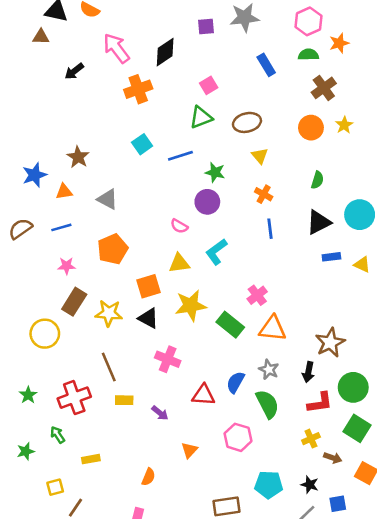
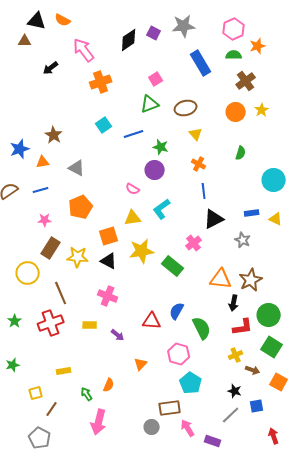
purple square: (206, 27) -> (154, 33), turned 32
black diamond: (165, 52) -> (129, 40), moved
blue rectangle: (266, 65) -> (201, 63), size x1.4
black triangle: (319, 222) -> (214, 219), moved
orange triangle: (273, 329) -> (221, 279), moved
pink cross: (168, 359) -> (108, 296), moved
brown line: (109, 367) -> (61, 293), moved
gray star: (269, 369) -> (243, 240), moved
green arrow: (58, 435) -> (87, 394), moved
cyan pentagon: (269, 485) -> (191, 383), moved, turned 30

